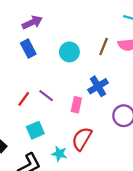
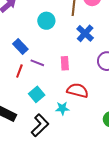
blue rectangle: (28, 49) -> (20, 46), moved
blue cross: (98, 86) -> (85, 33), moved
red semicircle: (82, 139) -> (78, 90), turned 90

